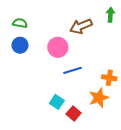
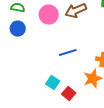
pink circle: (58, 47) -> (49, 15), moved

